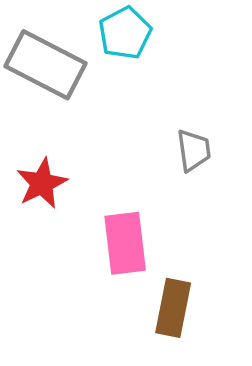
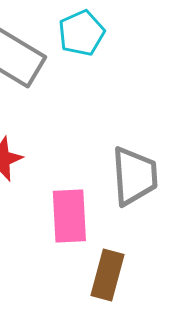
gray trapezoid: (194, 150) -> (134, 176), moved, size x1.6

